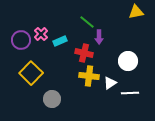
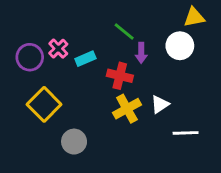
white circle: (128, 61) -> (180, 46), moved
yellow cross: (89, 76) -> (127, 109), turned -36
white triangle: (110, 83) -> (160, 104), moved

